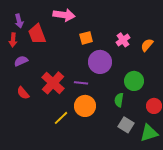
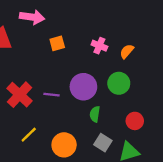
pink cross: (123, 40) -> (99, 46), turned -32
purple circle: (100, 62) -> (83, 87), moved
green circle: (134, 81) -> (119, 83), moved
orange circle: (85, 106) -> (64, 145), moved

